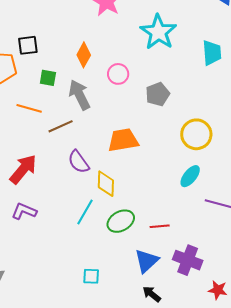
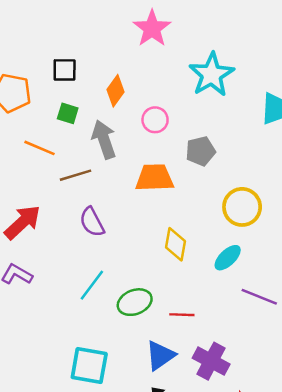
black square: (28, 45) -> (65, 70), moved
orange trapezoid: (123, 140) -> (155, 178), moved
yellow diamond: (106, 184) -> (175, 244), moved
cyan square: (91, 276) -> (89, 366), size x1.8

